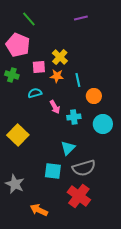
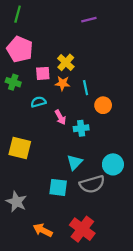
green line: (29, 19) -> (18, 14), moved, turned 56
cyan circle: (103, 124) -> (113, 164), moved
yellow square: (18, 135) -> (20, 148), turned -30
red cross: (79, 196) -> (82, 229), moved

